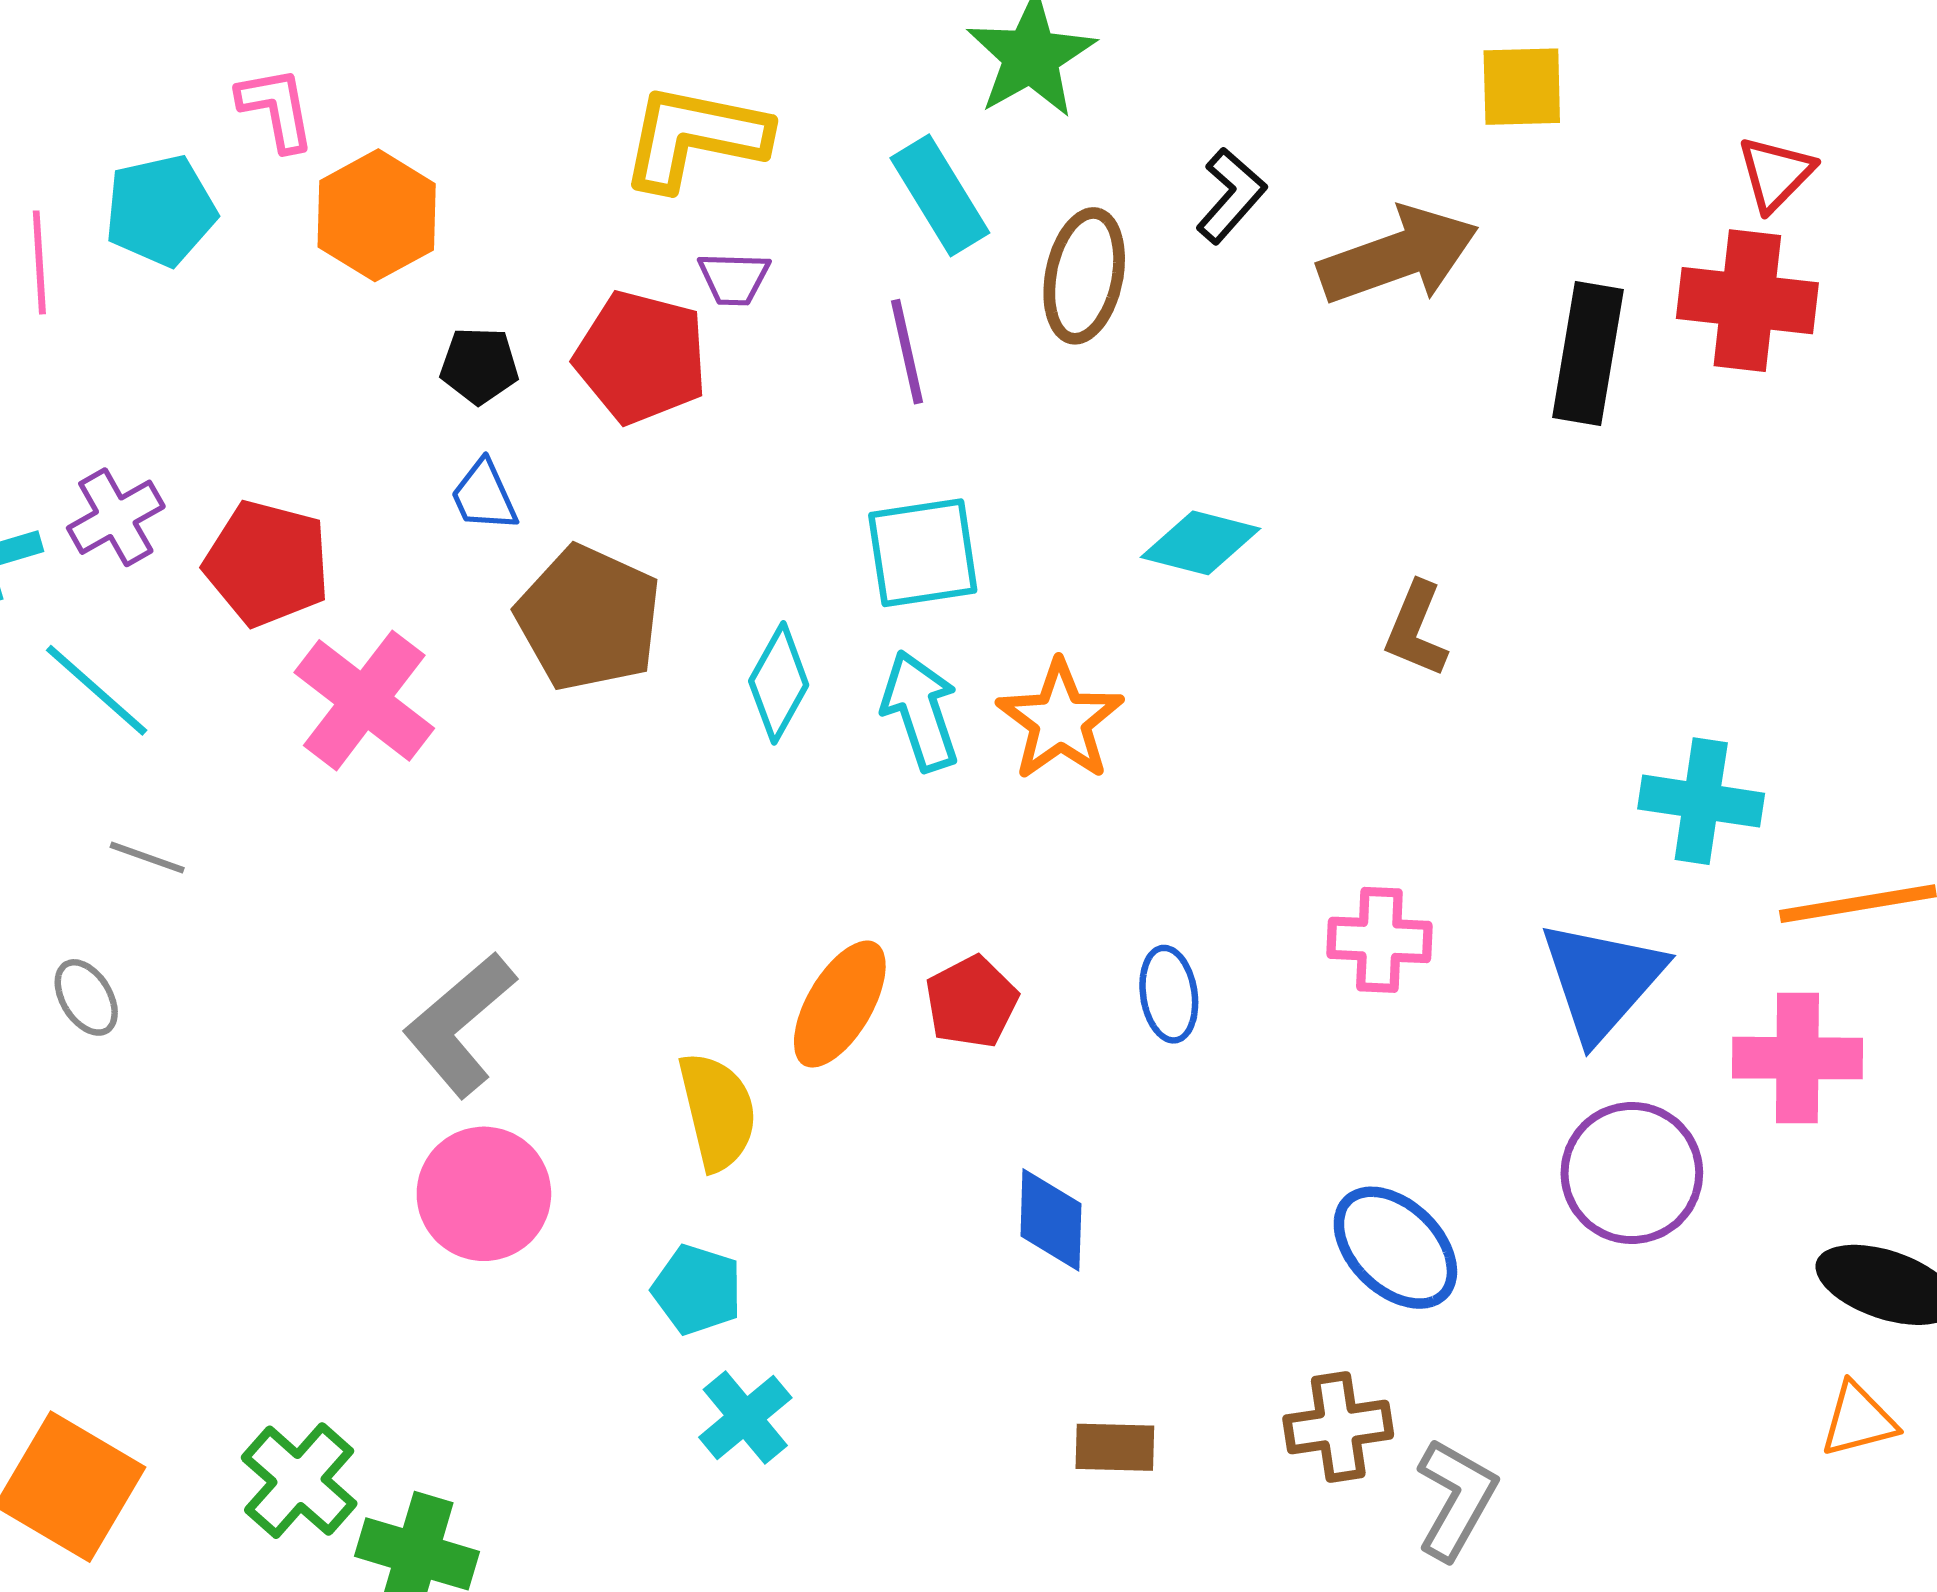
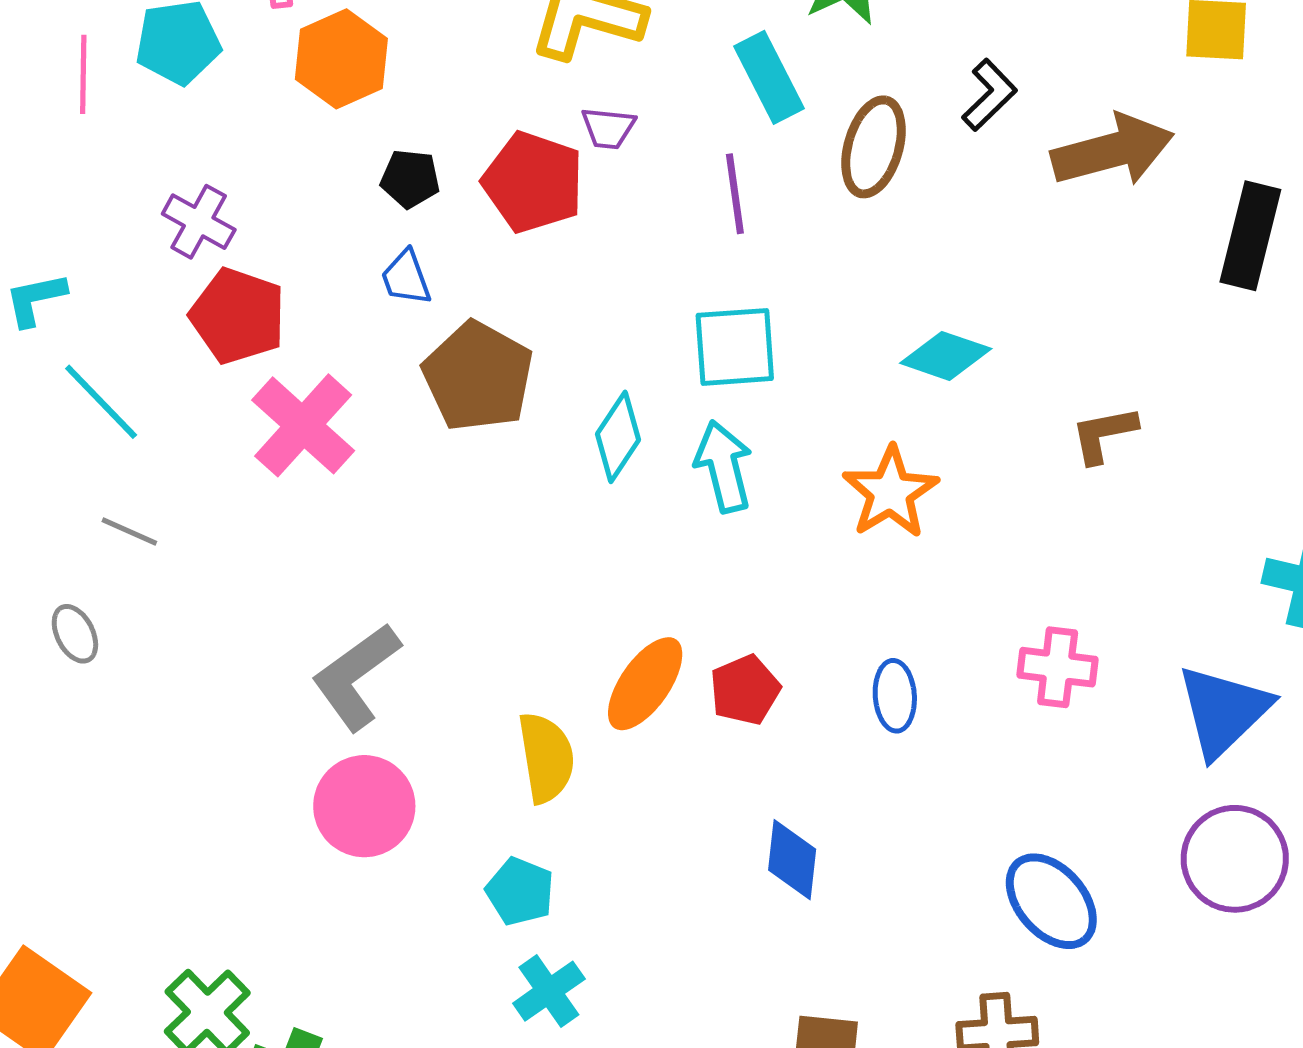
purple cross: (116, 517) -> (199, 222), moved, turned -36
brown L-shape: (1416, 629) -> (1104, 434), turned 52
orange star: (1060, 720) -> (890, 492), moved

